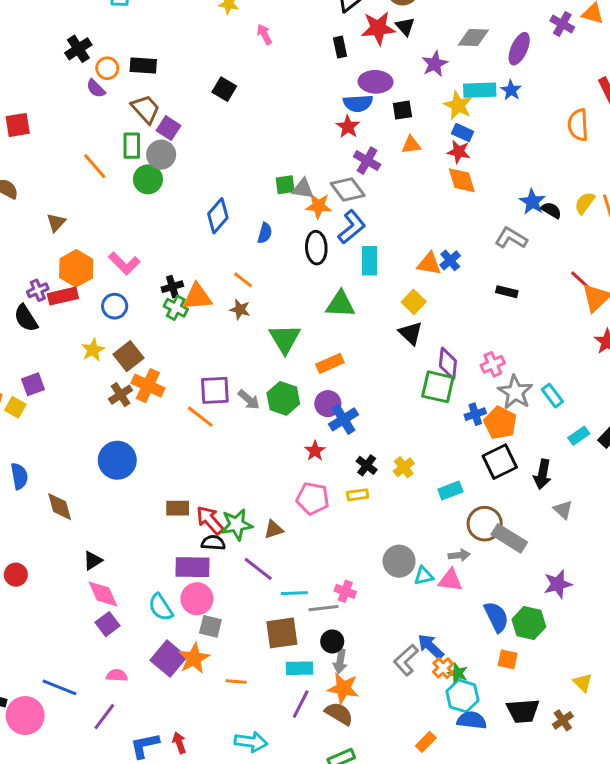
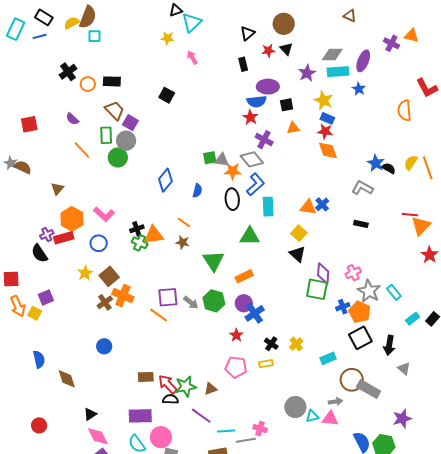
red star: (378, 28) -> (268, 51), size x0.6
purple semicircle: (96, 89) -> (72, 119), moved
cyan rectangle: (480, 90) -> (338, 72), moved
red line: (581, 280) -> (410, 215), turned -35
blue circle: (117, 460) -> (104, 346), size x0.6
purple rectangle: (193, 567) -> (140, 416), moved

